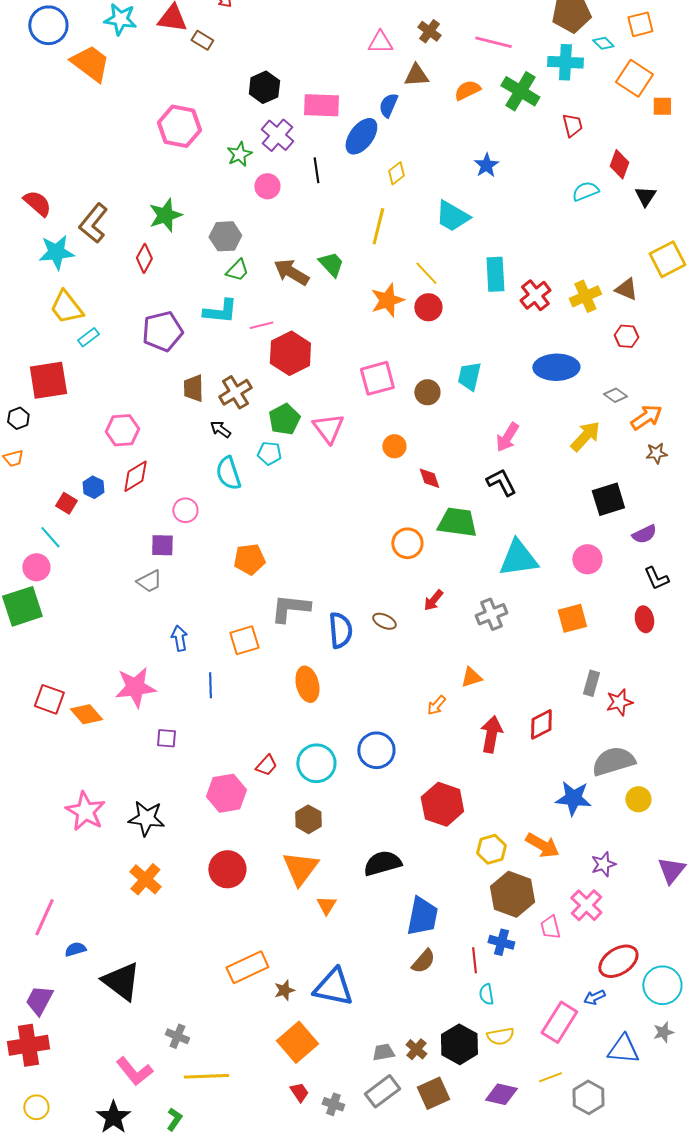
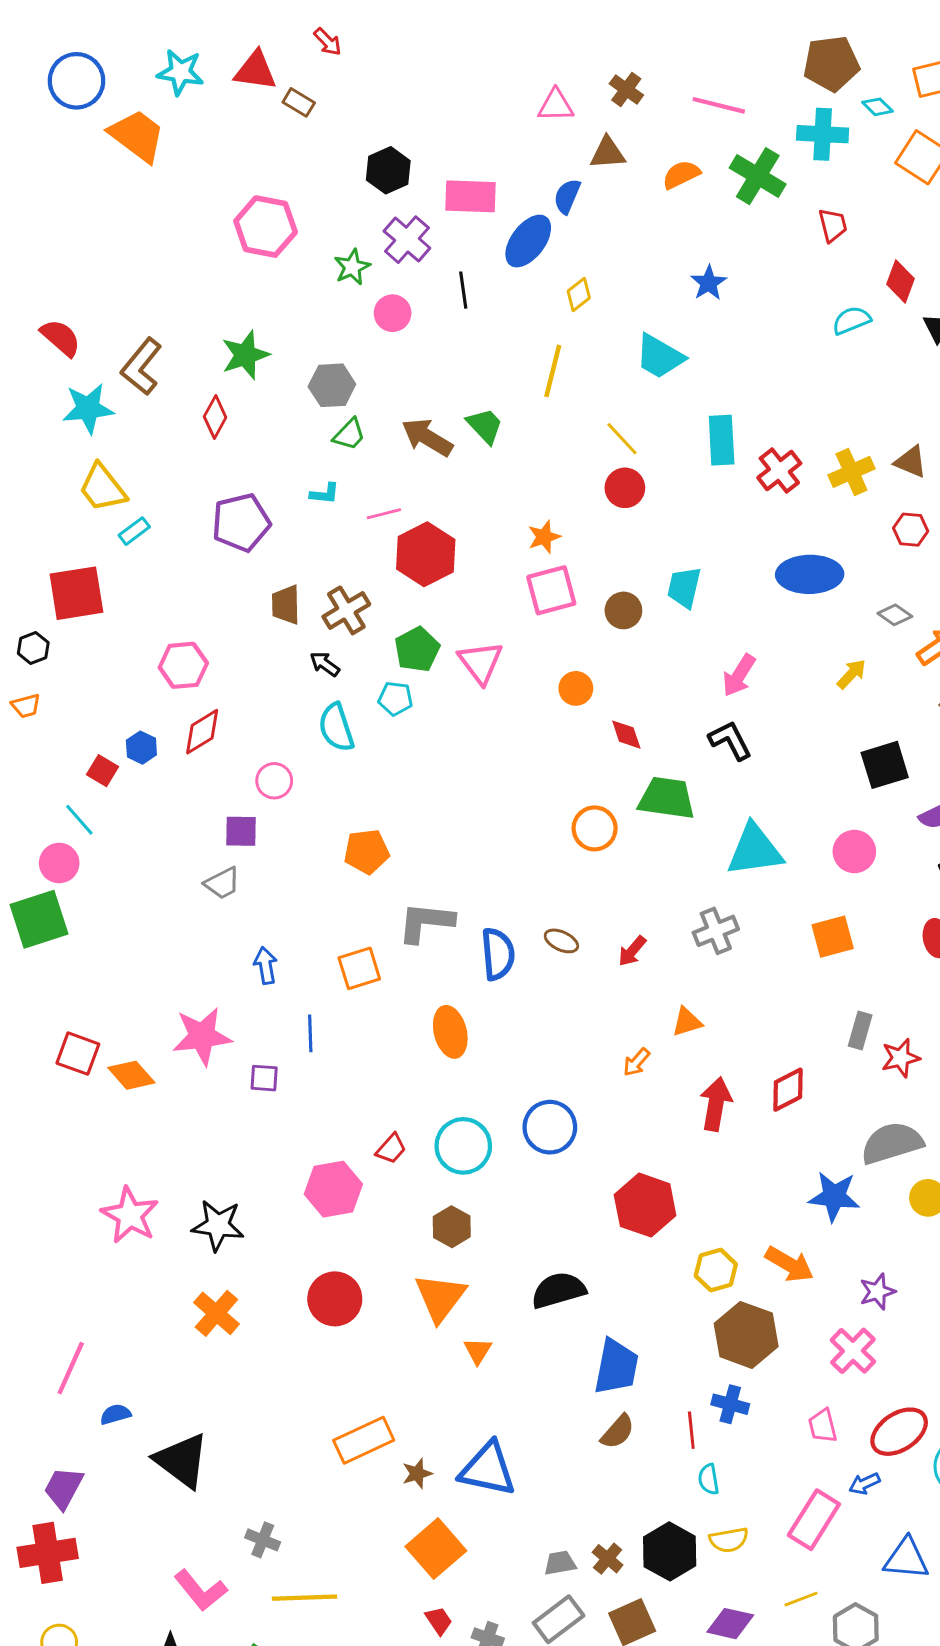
orange star: (387, 300) -> (544, 537), moved, size x0.7
cyan L-shape: (220, 311) -> (325, 494), size x0.6
yellow arrow: (585, 436) -> (851, 674), size x0.7
red arrow: (433, 600) -> (632, 951), moved
purple square: (166, 738) -> (264, 1078), moved
pink trapezoid: (550, 927) -> (823, 1426), moved

